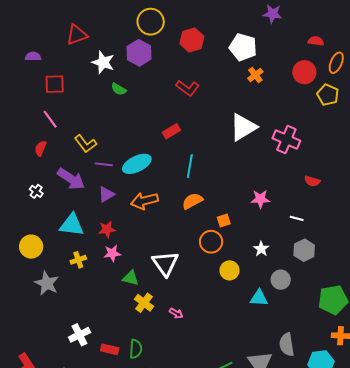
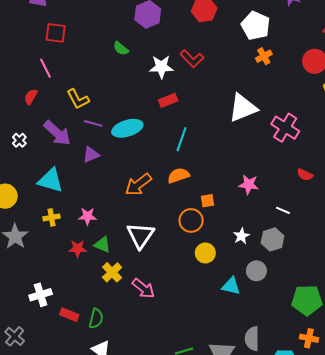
white star: (103, 62) -> (161, 67), moved, turned -30
orange arrow: (144, 201) -> (138, 185), moved, turned -32
red star: (107, 229) -> (78, 249), moved
gray hexagon: (304, 250) -> (272, 239), moved
pink arrow: (176, 313) -> (143, 288), size x1.6

